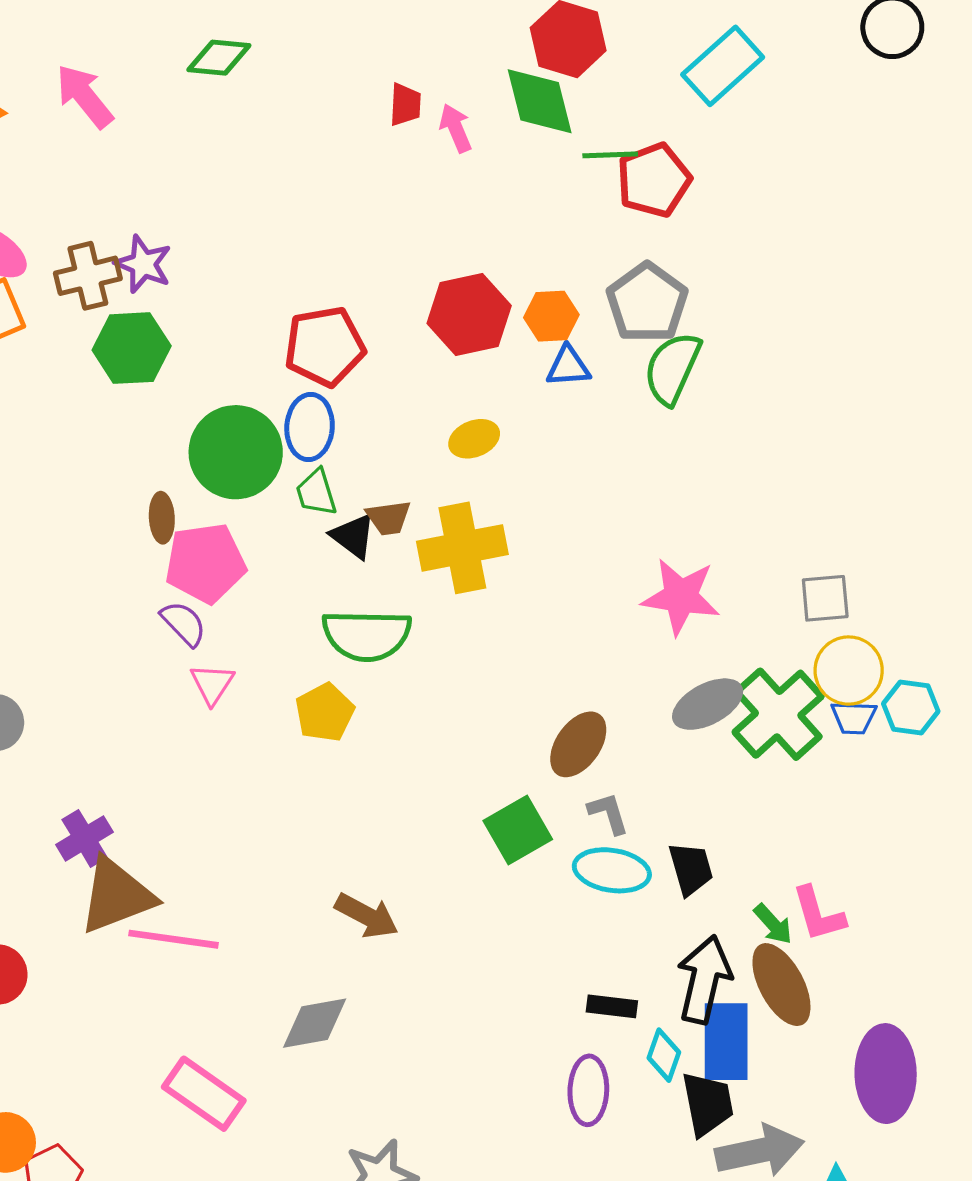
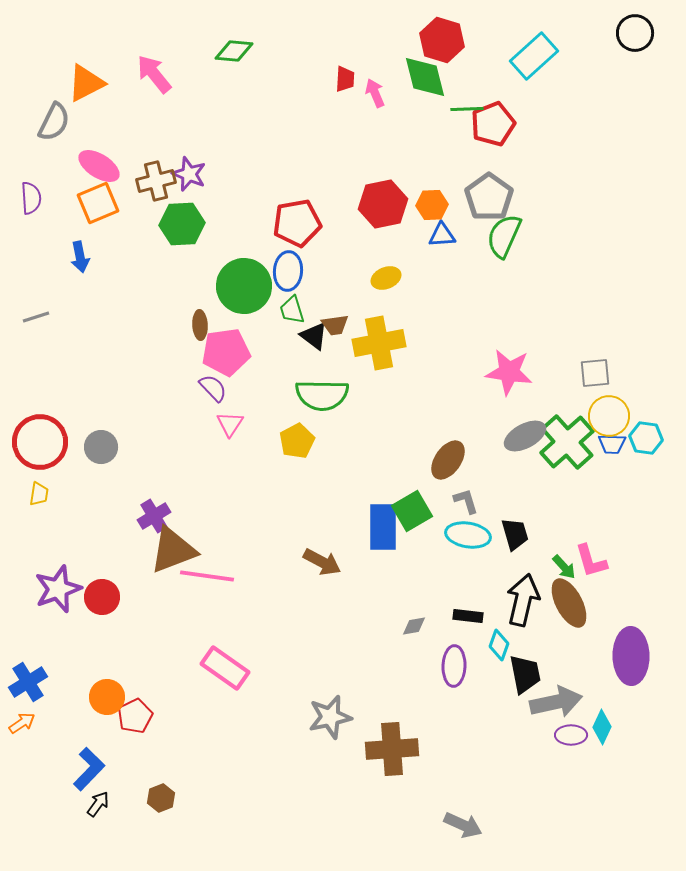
gray diamond: (315, 1023) -> (414, 626), moved, size x0.6
blue rectangle: (726, 1042) -> (383, 527), moved

